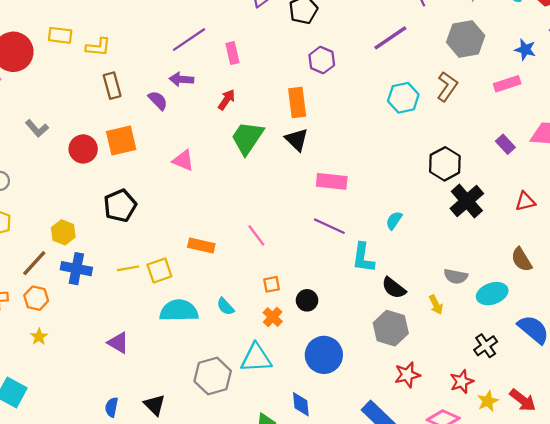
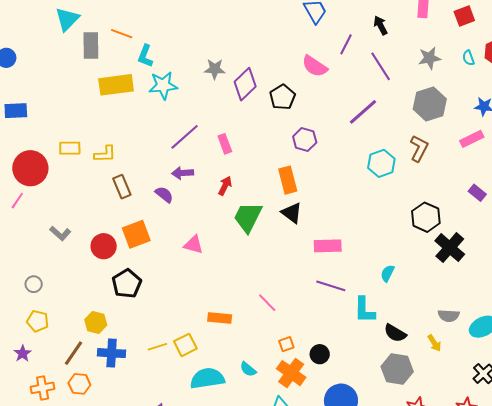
black pentagon: (120, 206) -> (127, 284), moved
orange cross: (273, 317) -> (291, 373), size x1.6

